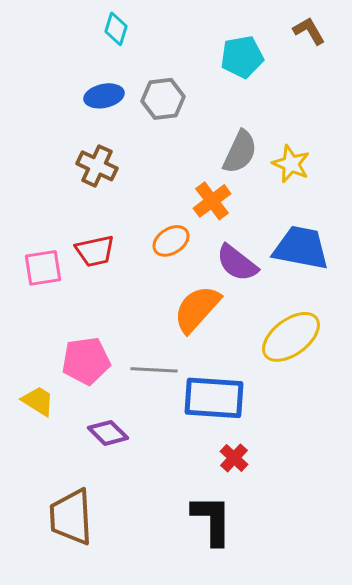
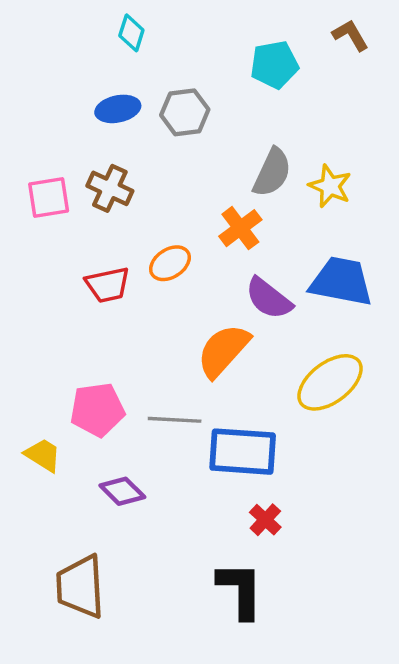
orange ellipse: (171, 241) -> (170, 263), moved
pink square: (43, 268) -> (49, 197), moved

